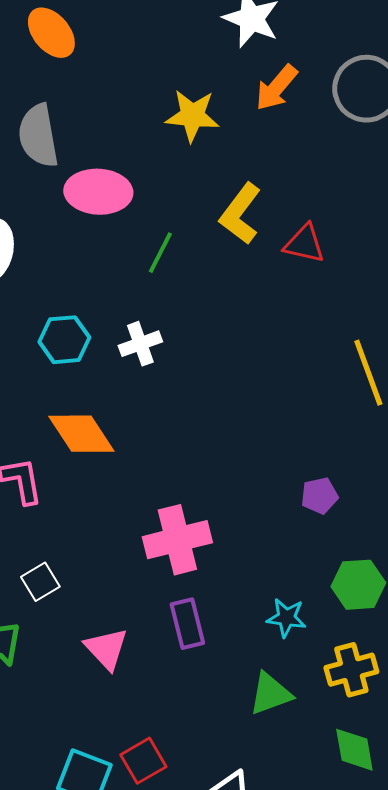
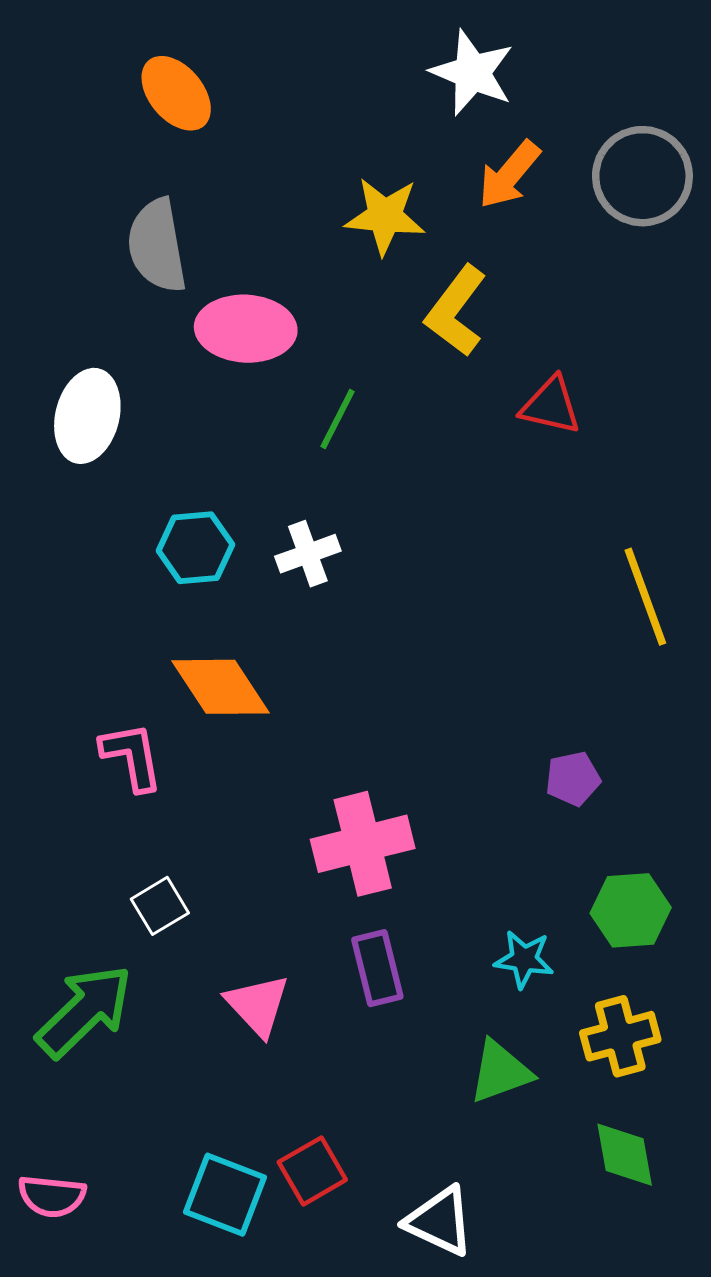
yellow L-shape: (240, 214) -> (456, 311), moved

